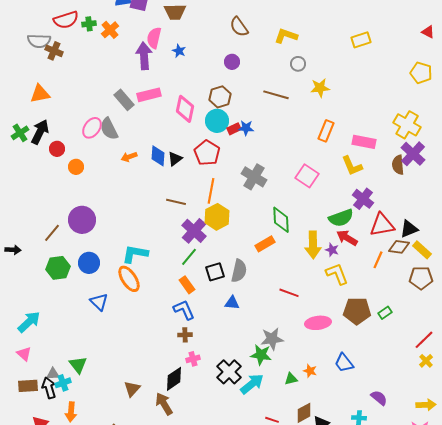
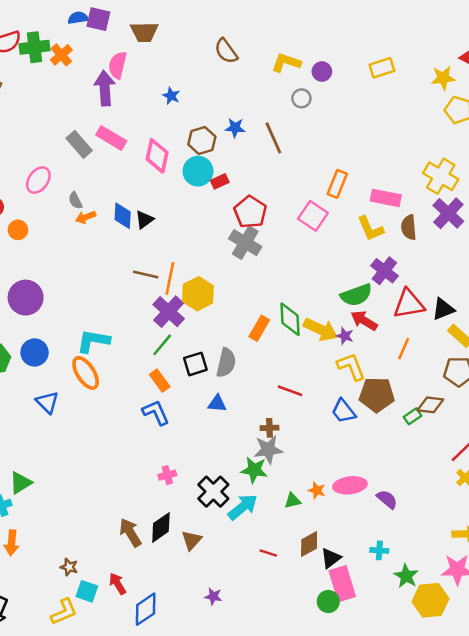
green cross: (89, 24) -> (35, 47), size x1.6
blue star: (179, 51) -> (171, 96), moved
purple circle: (232, 62) -> (322, 72), moved
yellow star: (320, 88) -> (443, 78), moved
pink rectangle: (149, 95) -> (111, 138), turned 45
brown line: (276, 95) -> (273, 138), turned 50
blue star: (246, 128) -> (235, 128), moved
gray semicircle: (109, 129) -> (75, 201), moved, size x0.6
red pentagon: (207, 153) -> (250, 212), moved
brown semicircle: (398, 165) -> (409, 227), moved
pink square: (307, 176) -> (313, 216), moved
orange line: (211, 191) -> (170, 278), moved
green diamond: (281, 220) -> (290, 319), moved
orange rectangle: (265, 244) -> (259, 328), turned -30
yellow arrow: (313, 245) -> (321, 329), turned -64
brown diamond: (399, 247) -> (430, 405), moved
brown pentagon: (357, 311) -> (377, 395), moved
pink ellipse: (318, 323) -> (350, 485), moved
brown cross: (185, 335) -> (270, 428), moved
blue trapezoid: (344, 363) -> (344, 411), moved
green triangle: (78, 365) -> (20, 483), turned 36
black diamond: (174, 379) -> (161, 527), moved
brown triangle: (132, 389) -> (192, 540), moved
purple semicircle: (379, 398) -> (387, 499), moved

